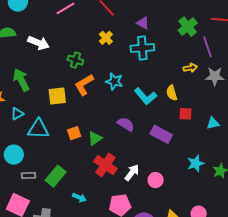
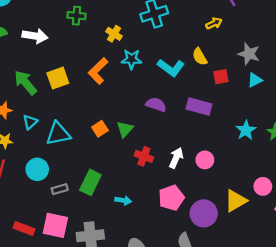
yellow cross: (106, 38) -> (114, 34), moved
green cross: (75, 60) -> (76, 16), moved
gray star: (215, 76) -> (249, 54), moved, turned 30
yellow square: (57, 96) -> (58, 78), moved
red cross: (105, 165) -> (144, 156), size x0.7

